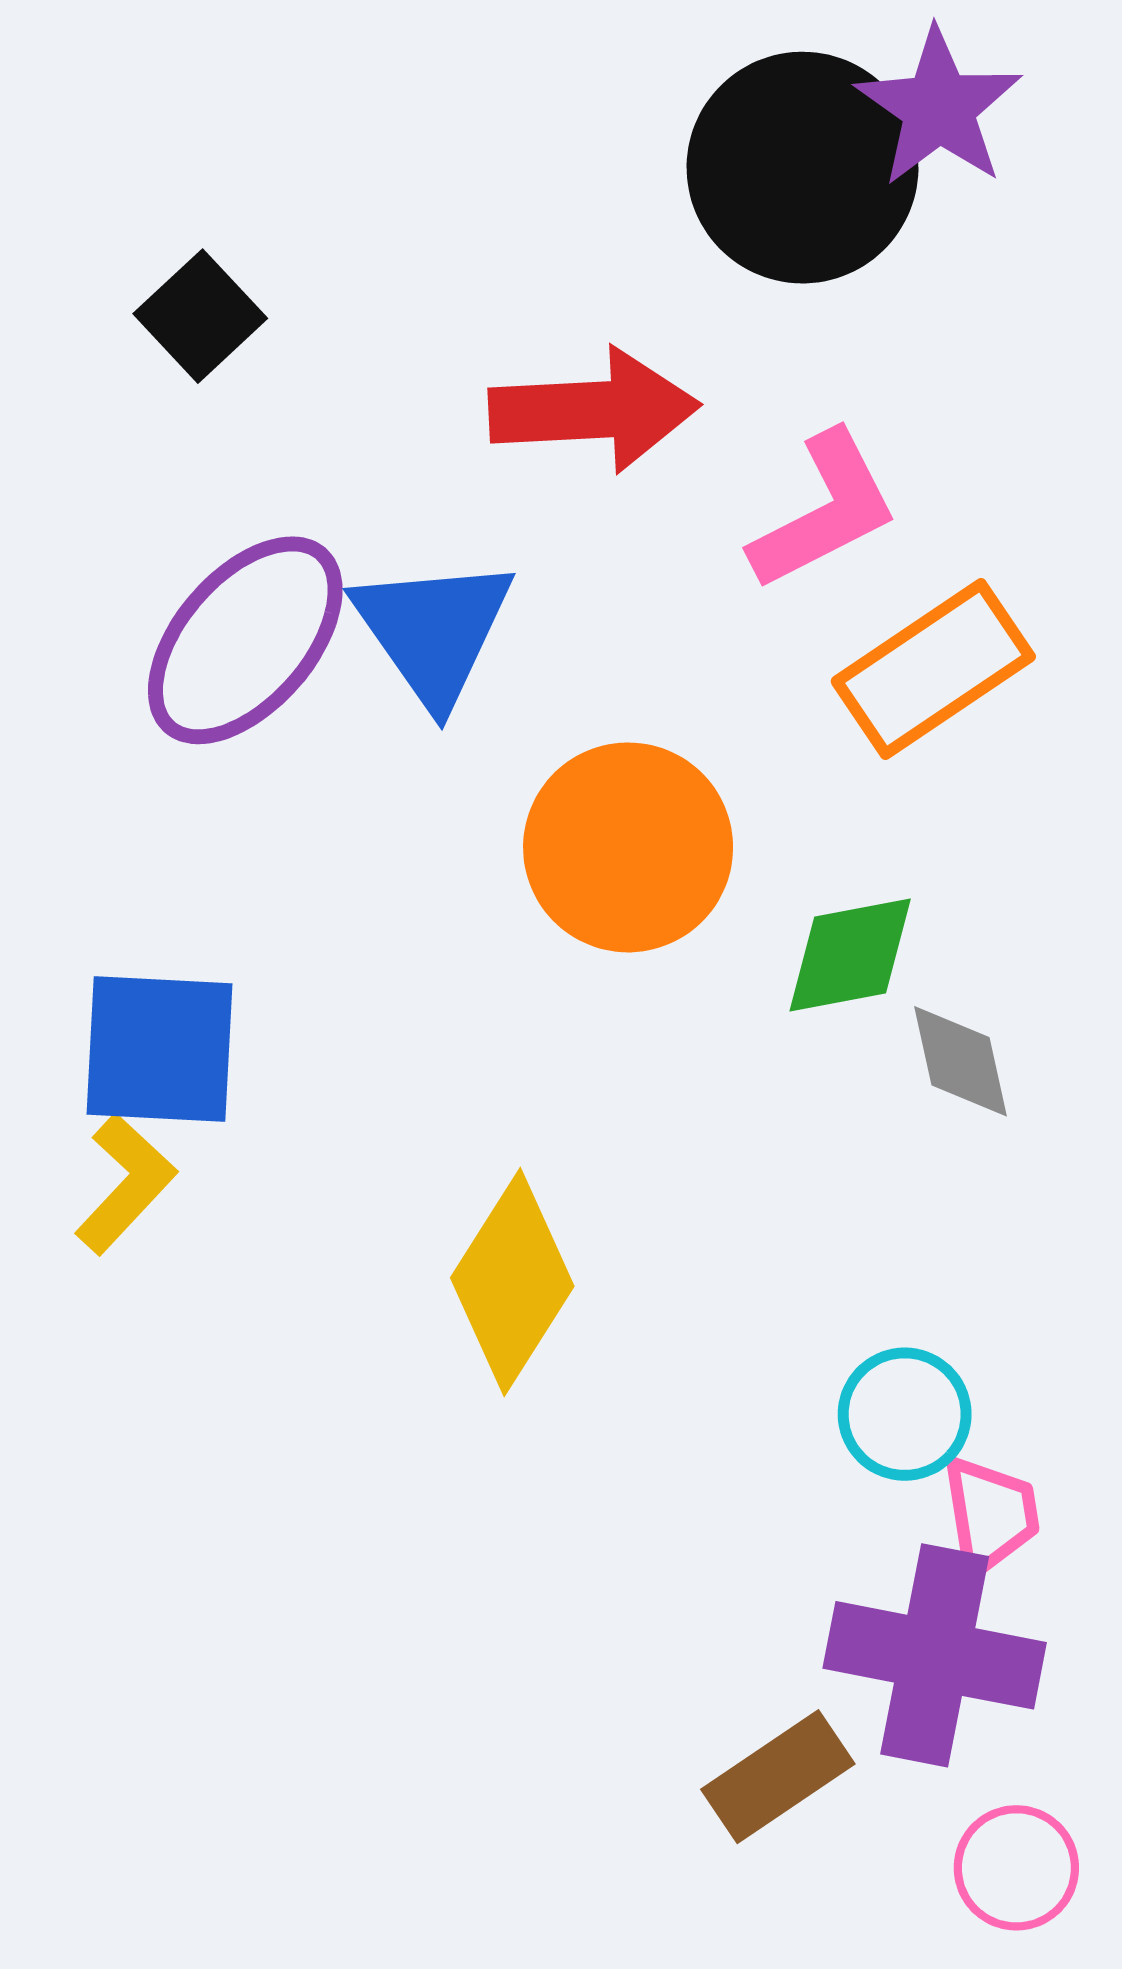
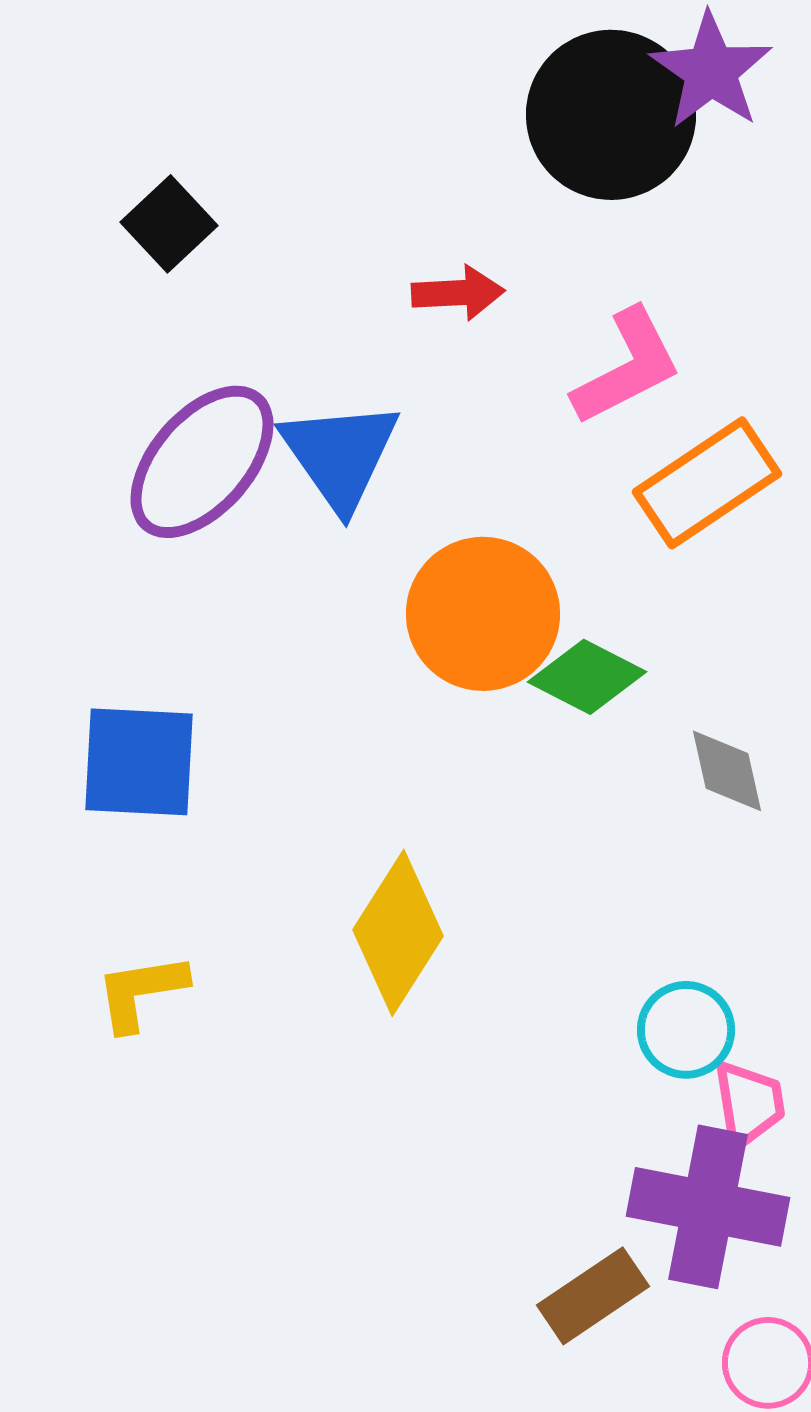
red arrow: (594, 410) -> (458, 293), size x0.6
green diamond: (850, 955) -> (587, 677), moved, turned 38
yellow L-shape: (125, 1184) -> (141, 992), moved, turned -142

